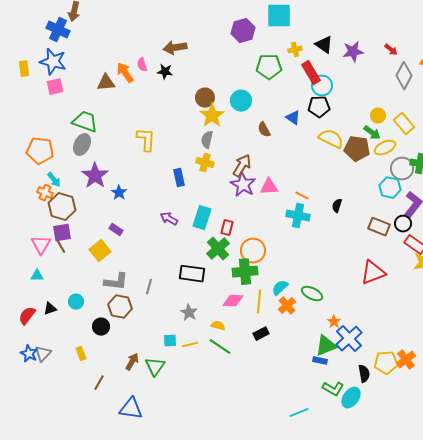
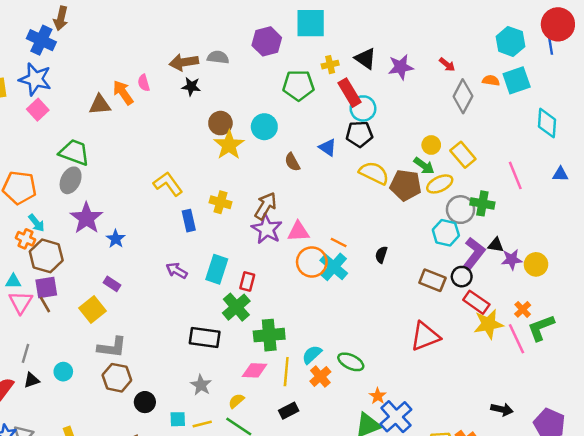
black star: (165, 72) -> (191, 87), moved
pink square: (55, 87) -> (38, 110), turned -30
yellow L-shape: (146, 140) -> (168, 184), moved, turned -40
gray semicircle: (207, 140) -> (218, 57), moved, turned 84
cyan cross: (298, 216) -> (334, 267), turned 30
orange circle: (253, 251) -> (312, 262), moved
cyan triangle: (37, 276) -> (13, 281), moved
gray line: (149, 287) -> (25, 353), moved
yellow semicircle: (218, 326) -> (236, 401), turned -56
black circle: (101, 327) -> (145, 402), moved

